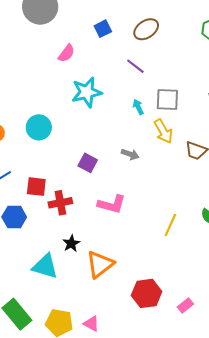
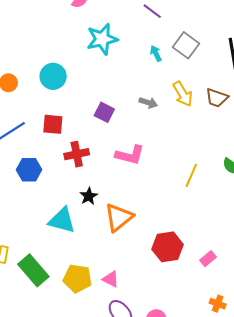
gray square: (167, 100) -> (186, 45), turned 35
yellow arrow: (163, 131) -> (183, 94), moved
red square: (36, 187) -> (53, 124), moved

